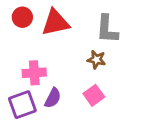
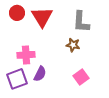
red triangle: (55, 23) -> (42, 17), turned -50
pink square: (94, 95) -> (81, 77), moved

